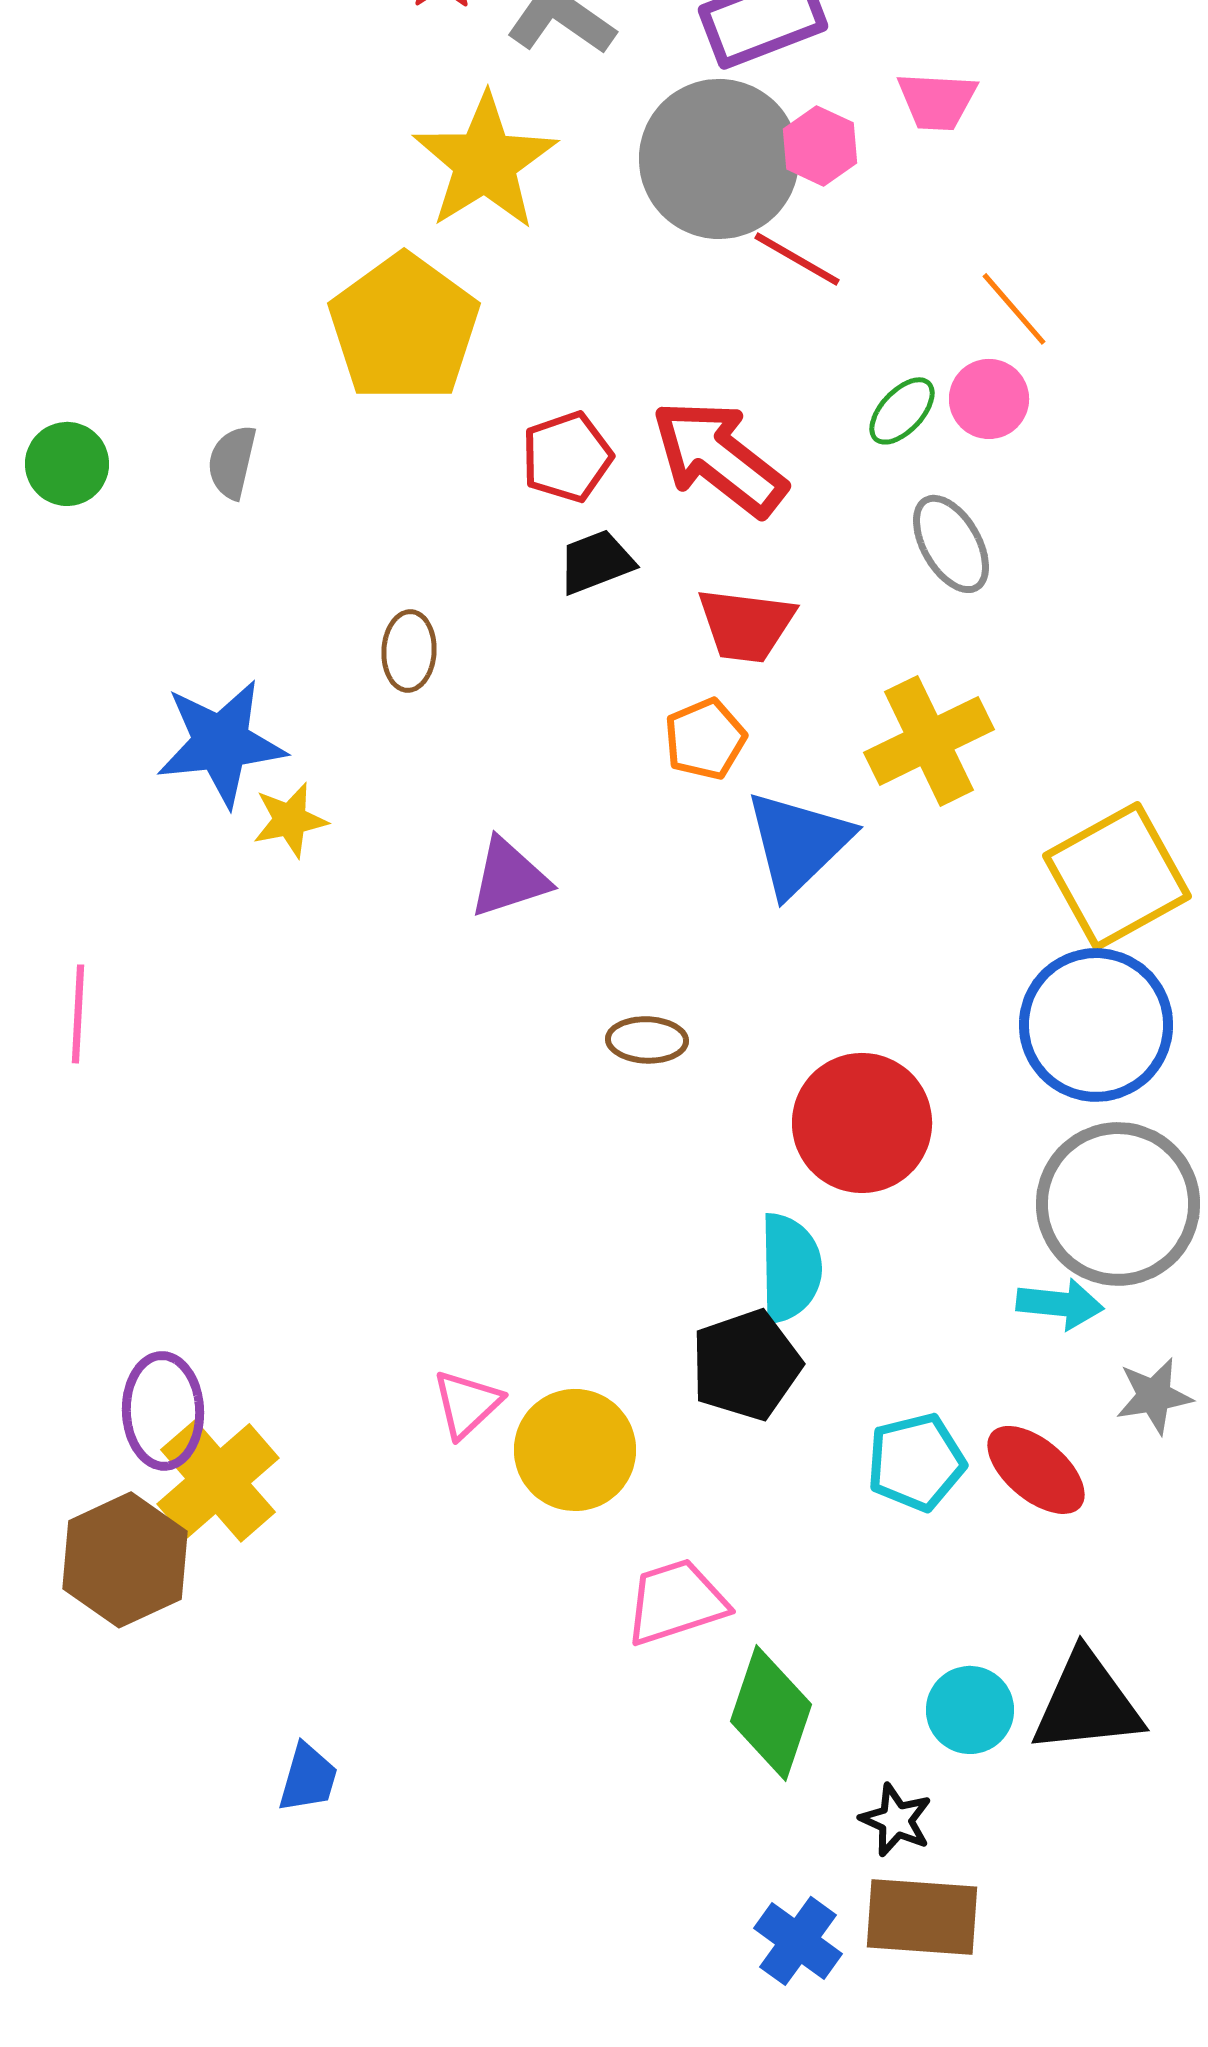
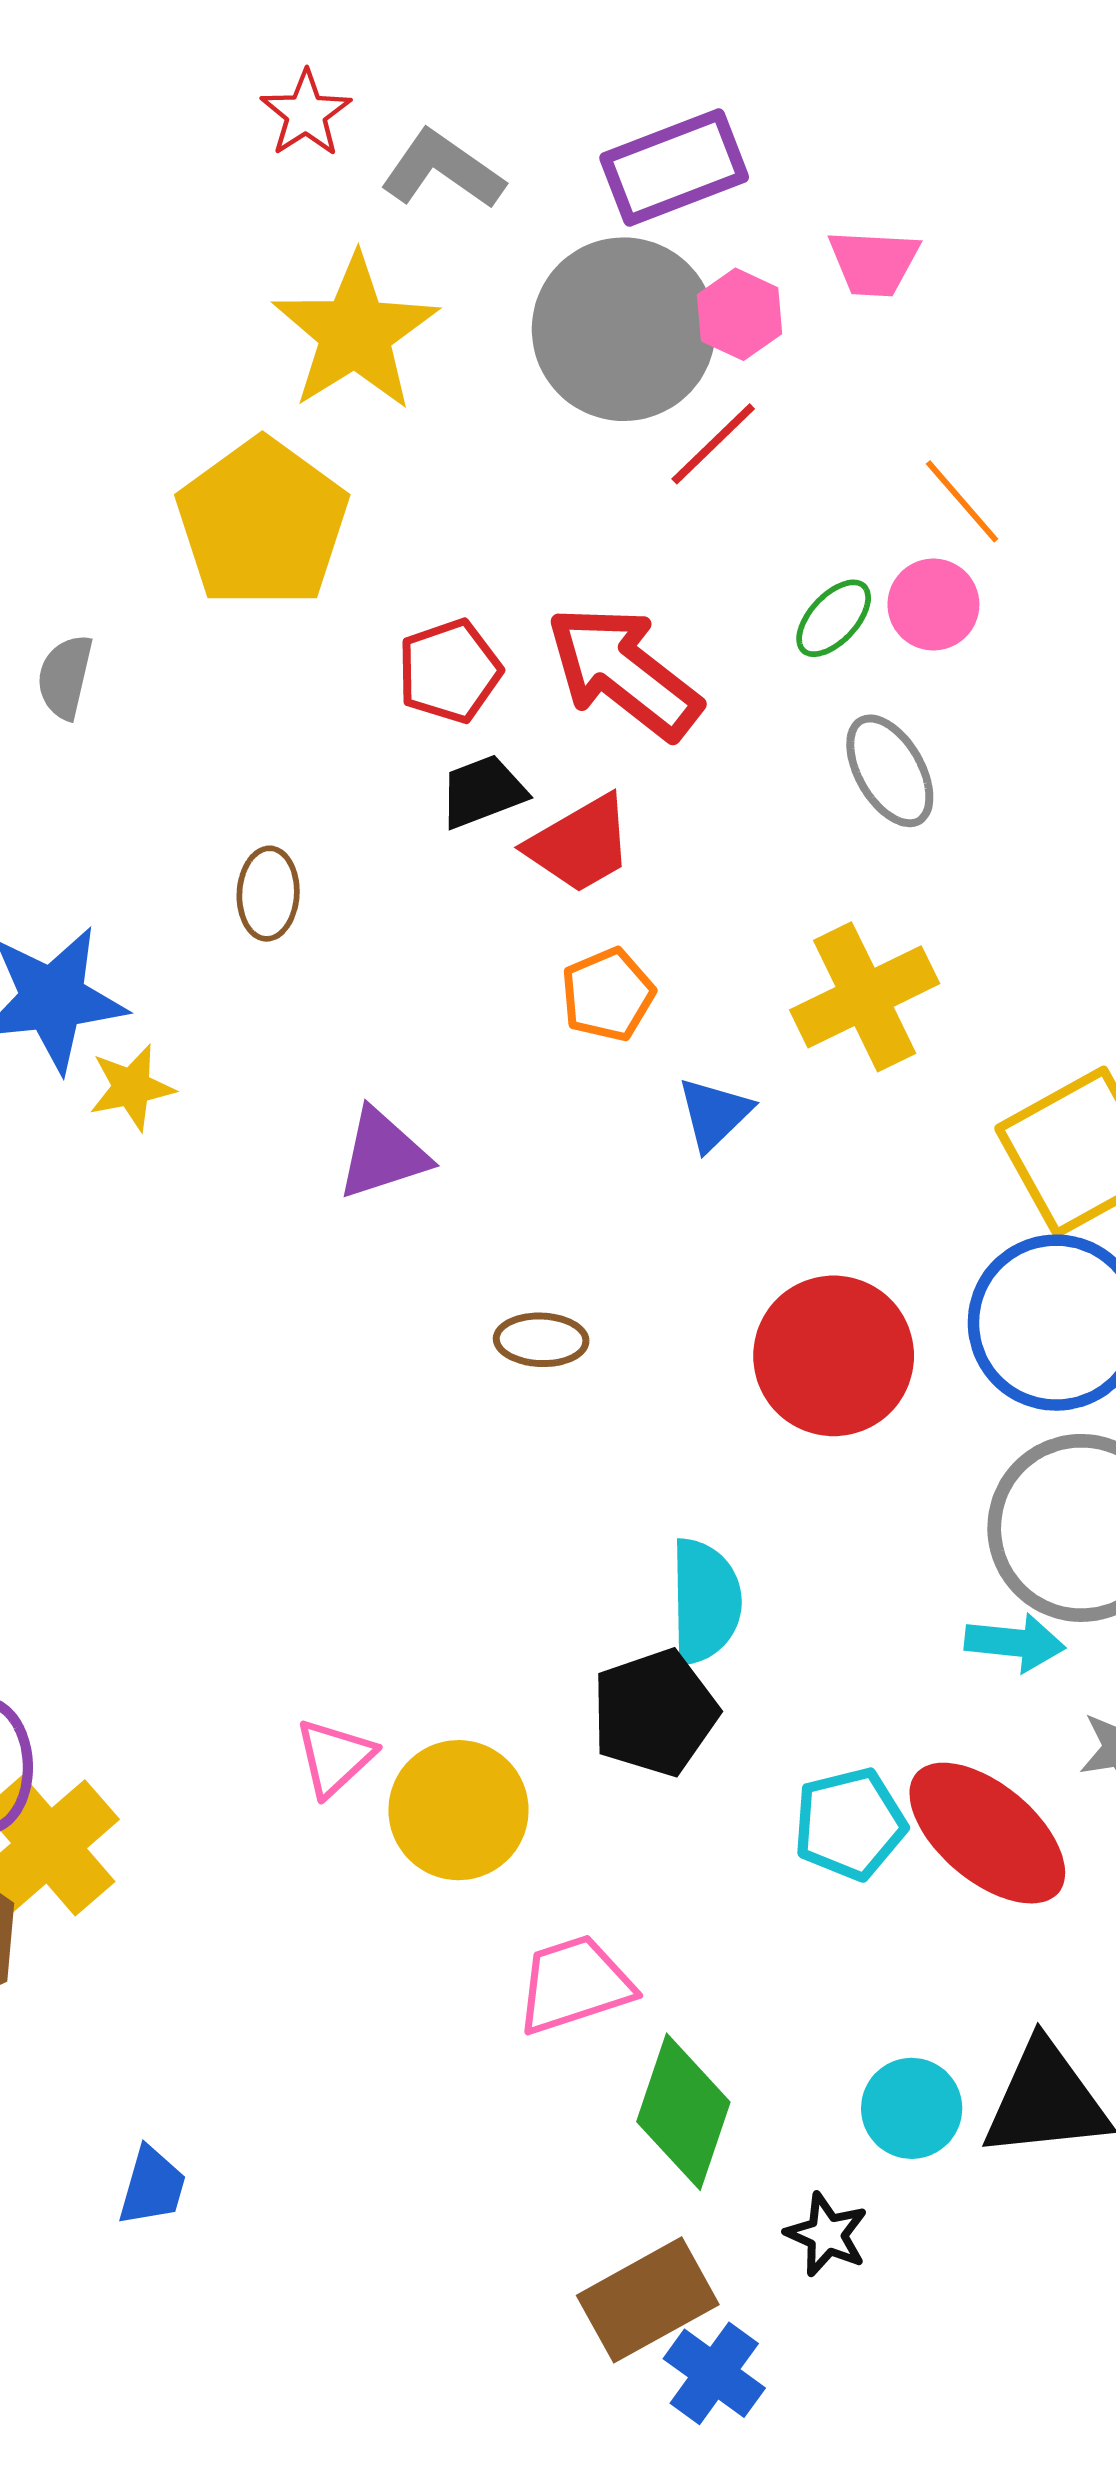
red line: (797, 259) -> (713, 444), turned -74
red trapezoid: (746, 625) -> (580, 844), moved, turned -37
blue triangle: (798, 843) -> (714, 1114), size x0.6
red circle: (862, 1123) -> (834, 1356), moved
red ellipse: (1036, 1470) -> (987, 1833), size x1.4
brown rectangle: (922, 1917) -> (648, 2300), moved, turned -33

